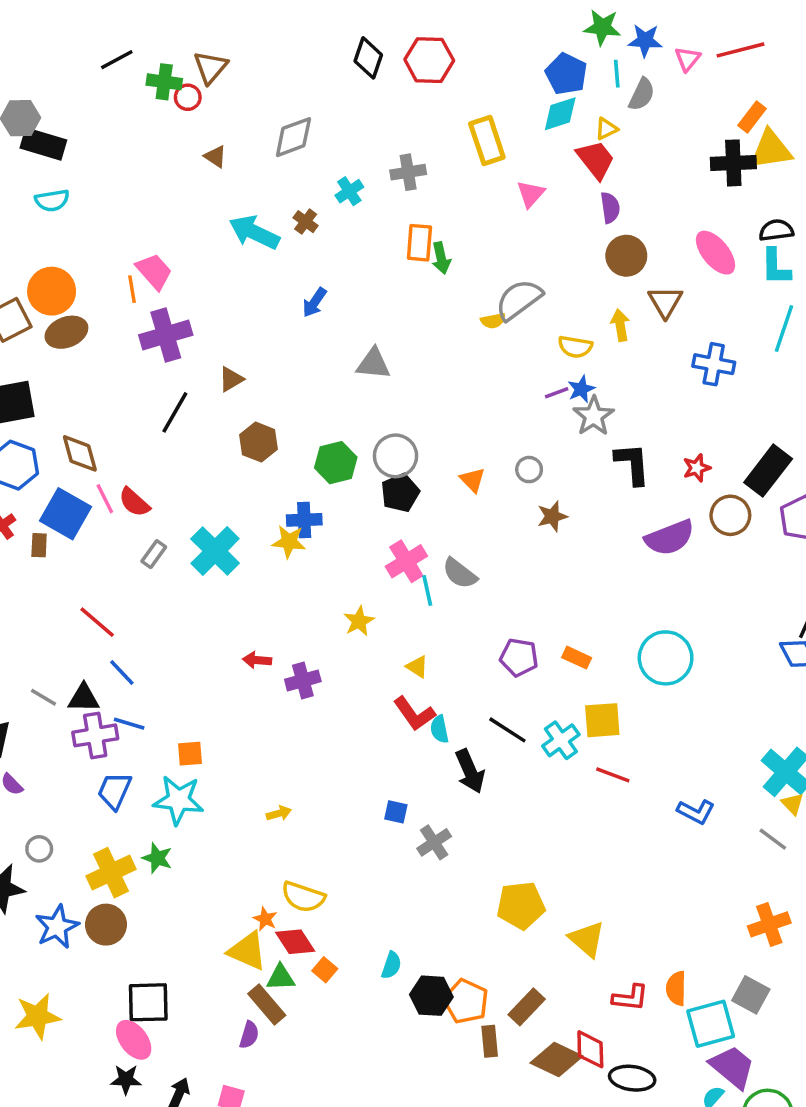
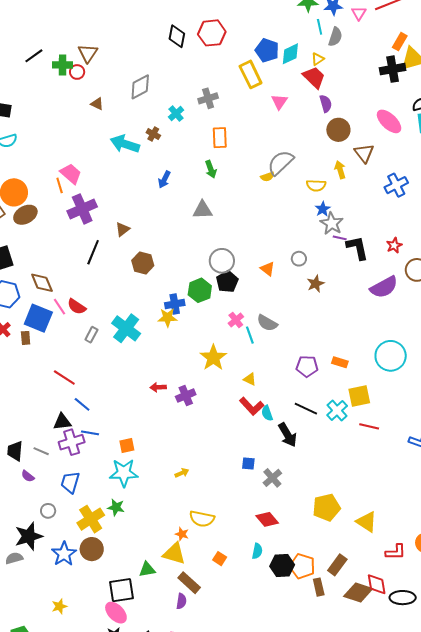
blue pentagon: (566, 74) -> (267, 50), moved
green arrow: (441, 258) -> (211, 169), moved
blue cross: (714, 364) -> (396, 185), turned -30
purple line: (557, 393) -> (340, 238), moved, turned 40
green hexagon: (336, 463) -> (200, 290), moved
pink cross: (406, 561) -> (236, 320), size x0.7
yellow star: (359, 621) -> (213, 358), size x1.5
gray line: (43, 697) -> (41, 451), moved
blue trapezoid: (114, 791) -> (70, 482), moved
red diamond: (295, 942) -> (267, 519), moved
green triangle: (281, 977) -> (147, 569), moved
yellow star: (37, 1016) -> (59, 606), size x0.6

